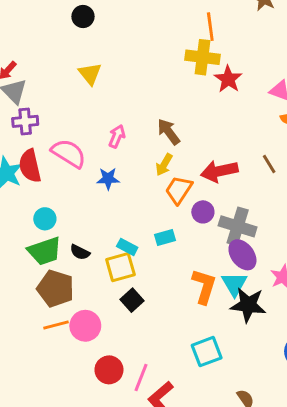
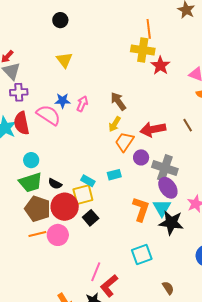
blue star: (108, 179) -> (63, 101), moved
red circle: (109, 370) -> (65, 207), moved, size x1.4

